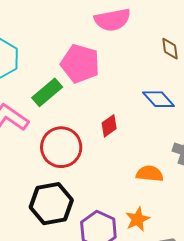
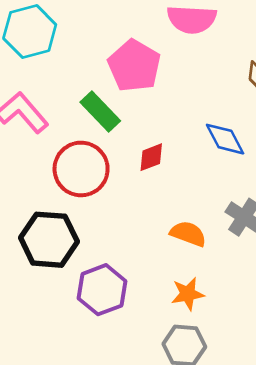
green rectangle: (47, 92) -> (100, 112), moved, turned 72
orange star: (138, 219) -> (188, 294), moved

